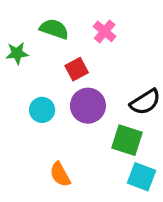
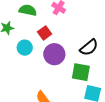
cyan circle: (42, 110) -> (25, 48), moved

